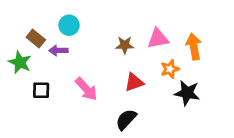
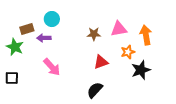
brown rectangle: (36, 38) -> (27, 29), turned -56
pink arrow: (86, 89) -> (52, 67), moved
black square: (41, 90) -> (12, 78), moved
black star: (187, 93) -> (141, 70), turned -30

